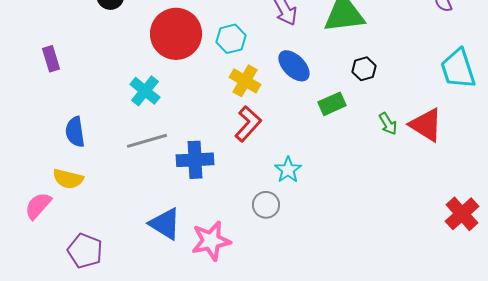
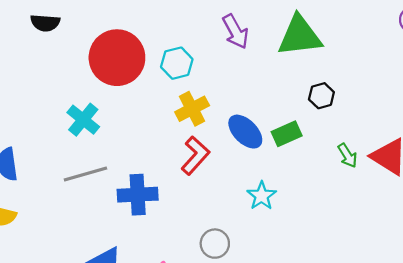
blue ellipse: (294, 66) -> (245, 132), moved
yellow cross: (245, 81) -> (192, 109), turned 32
cyan star: (288, 170) -> (262, 196), moved

